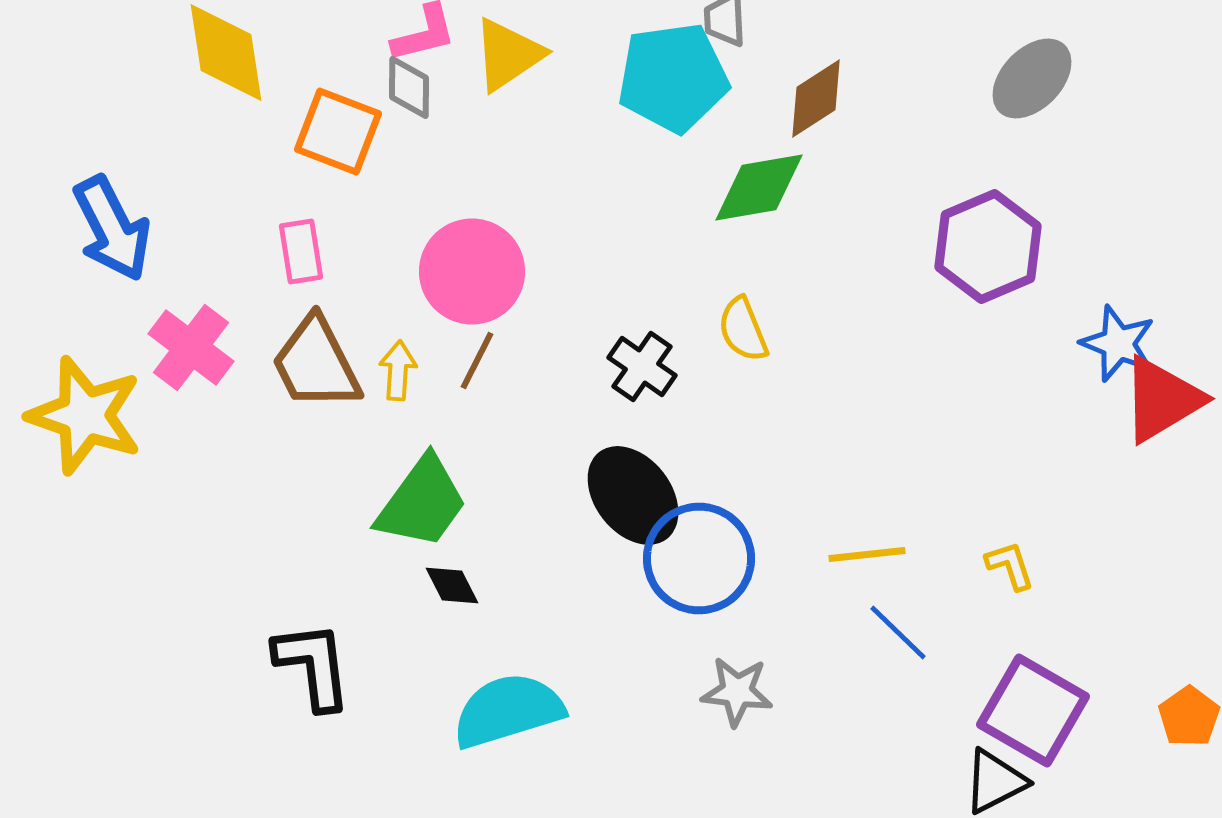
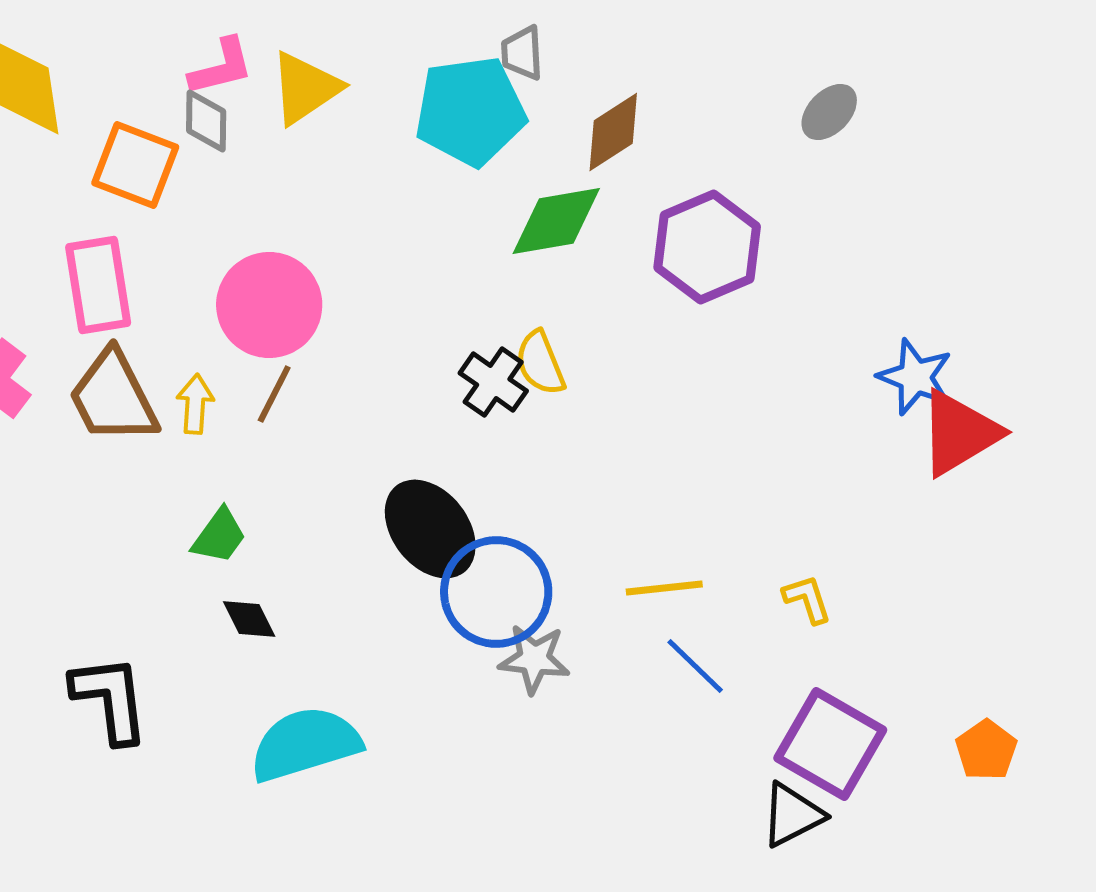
gray ellipse: (1032, 78) -> (829, 112), size x0.7
purple hexagon: (988, 246) -> (707, 247), moved
pink rectangle: (301, 252) -> (98, 285), size x1.5
black cross: (642, 366) -> (493, 382), moved
green trapezoid: (422, 502) -> (219, 536), size x0.6
gray star: (737, 692) -> (534, 659), moved

